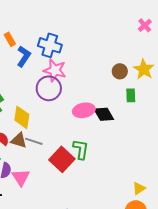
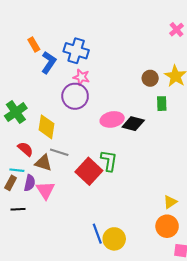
pink star: (55, 70) -> (81, 77), size x0.7
black diamond: (104, 114) -> (133, 124), turned -45
brown triangle: (19, 140) -> (43, 163), moved

